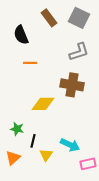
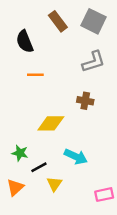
brown cross: (72, 85) -> (85, 101), size x0.6
black line: (33, 141) -> (39, 167), turned 48
cyan arrow: (70, 145) -> (76, 157), moved

